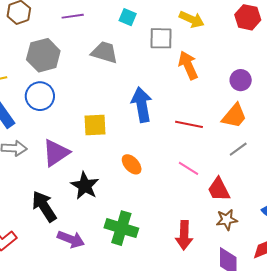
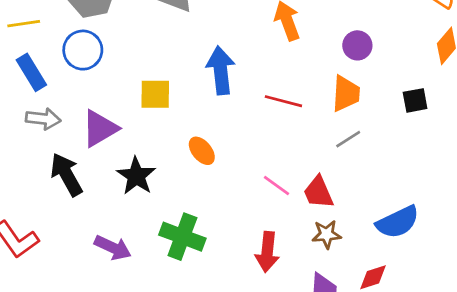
orange trapezoid: (234, 116) -> (346, 94), turned -40
pink line: (188, 168) -> (277, 186), moved
black arrow: (44, 206) -> (67, 175), moved

